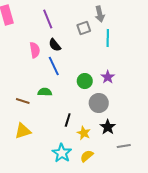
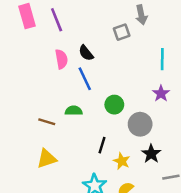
purple line: (48, 19) -> (57, 20), moved
cyan line: (108, 38) -> (162, 59), moved
purple star: (108, 77) -> (161, 94), moved
green circle: (85, 81) -> (114, 105), moved

